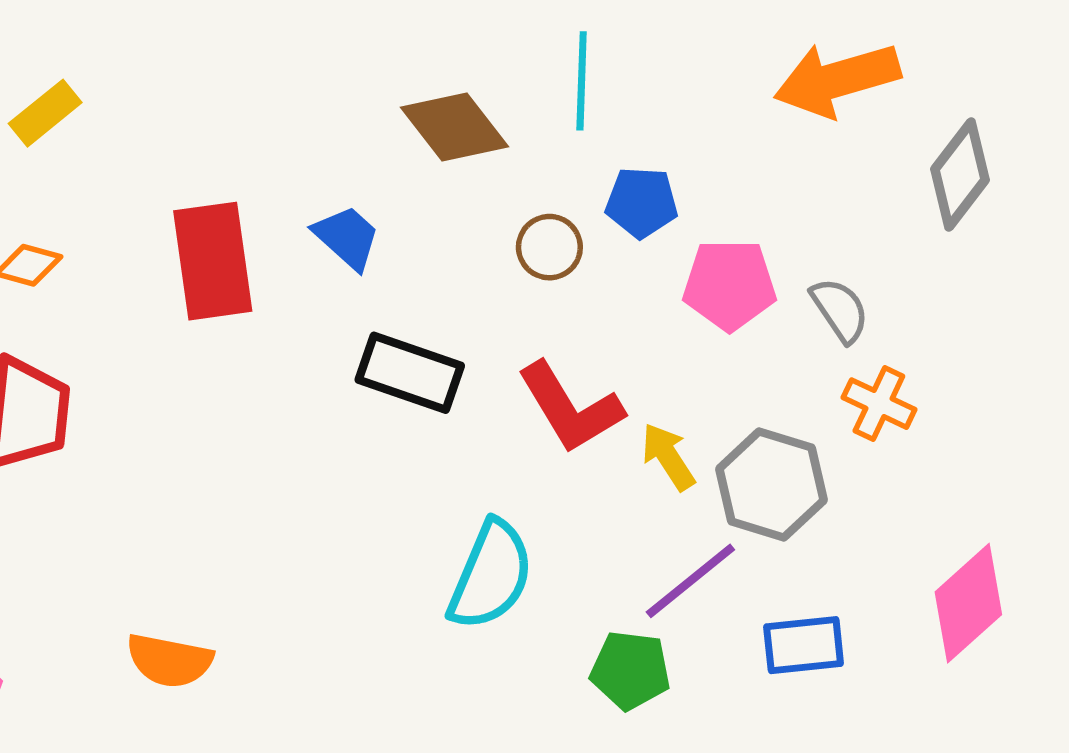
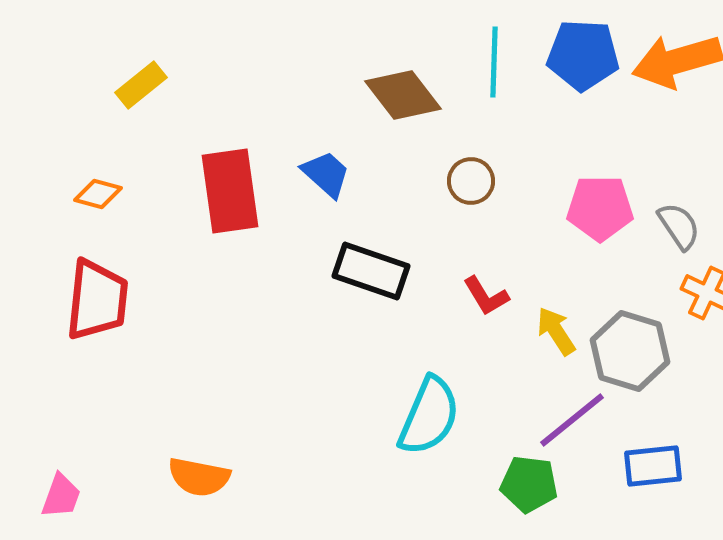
yellow rectangle: (45, 113) -> (141, 85), moved
blue pentagon: (642, 202) -> (583, 55), moved, size x1.4
red L-shape: (570, 408) -> (486, 296), size x0.6

